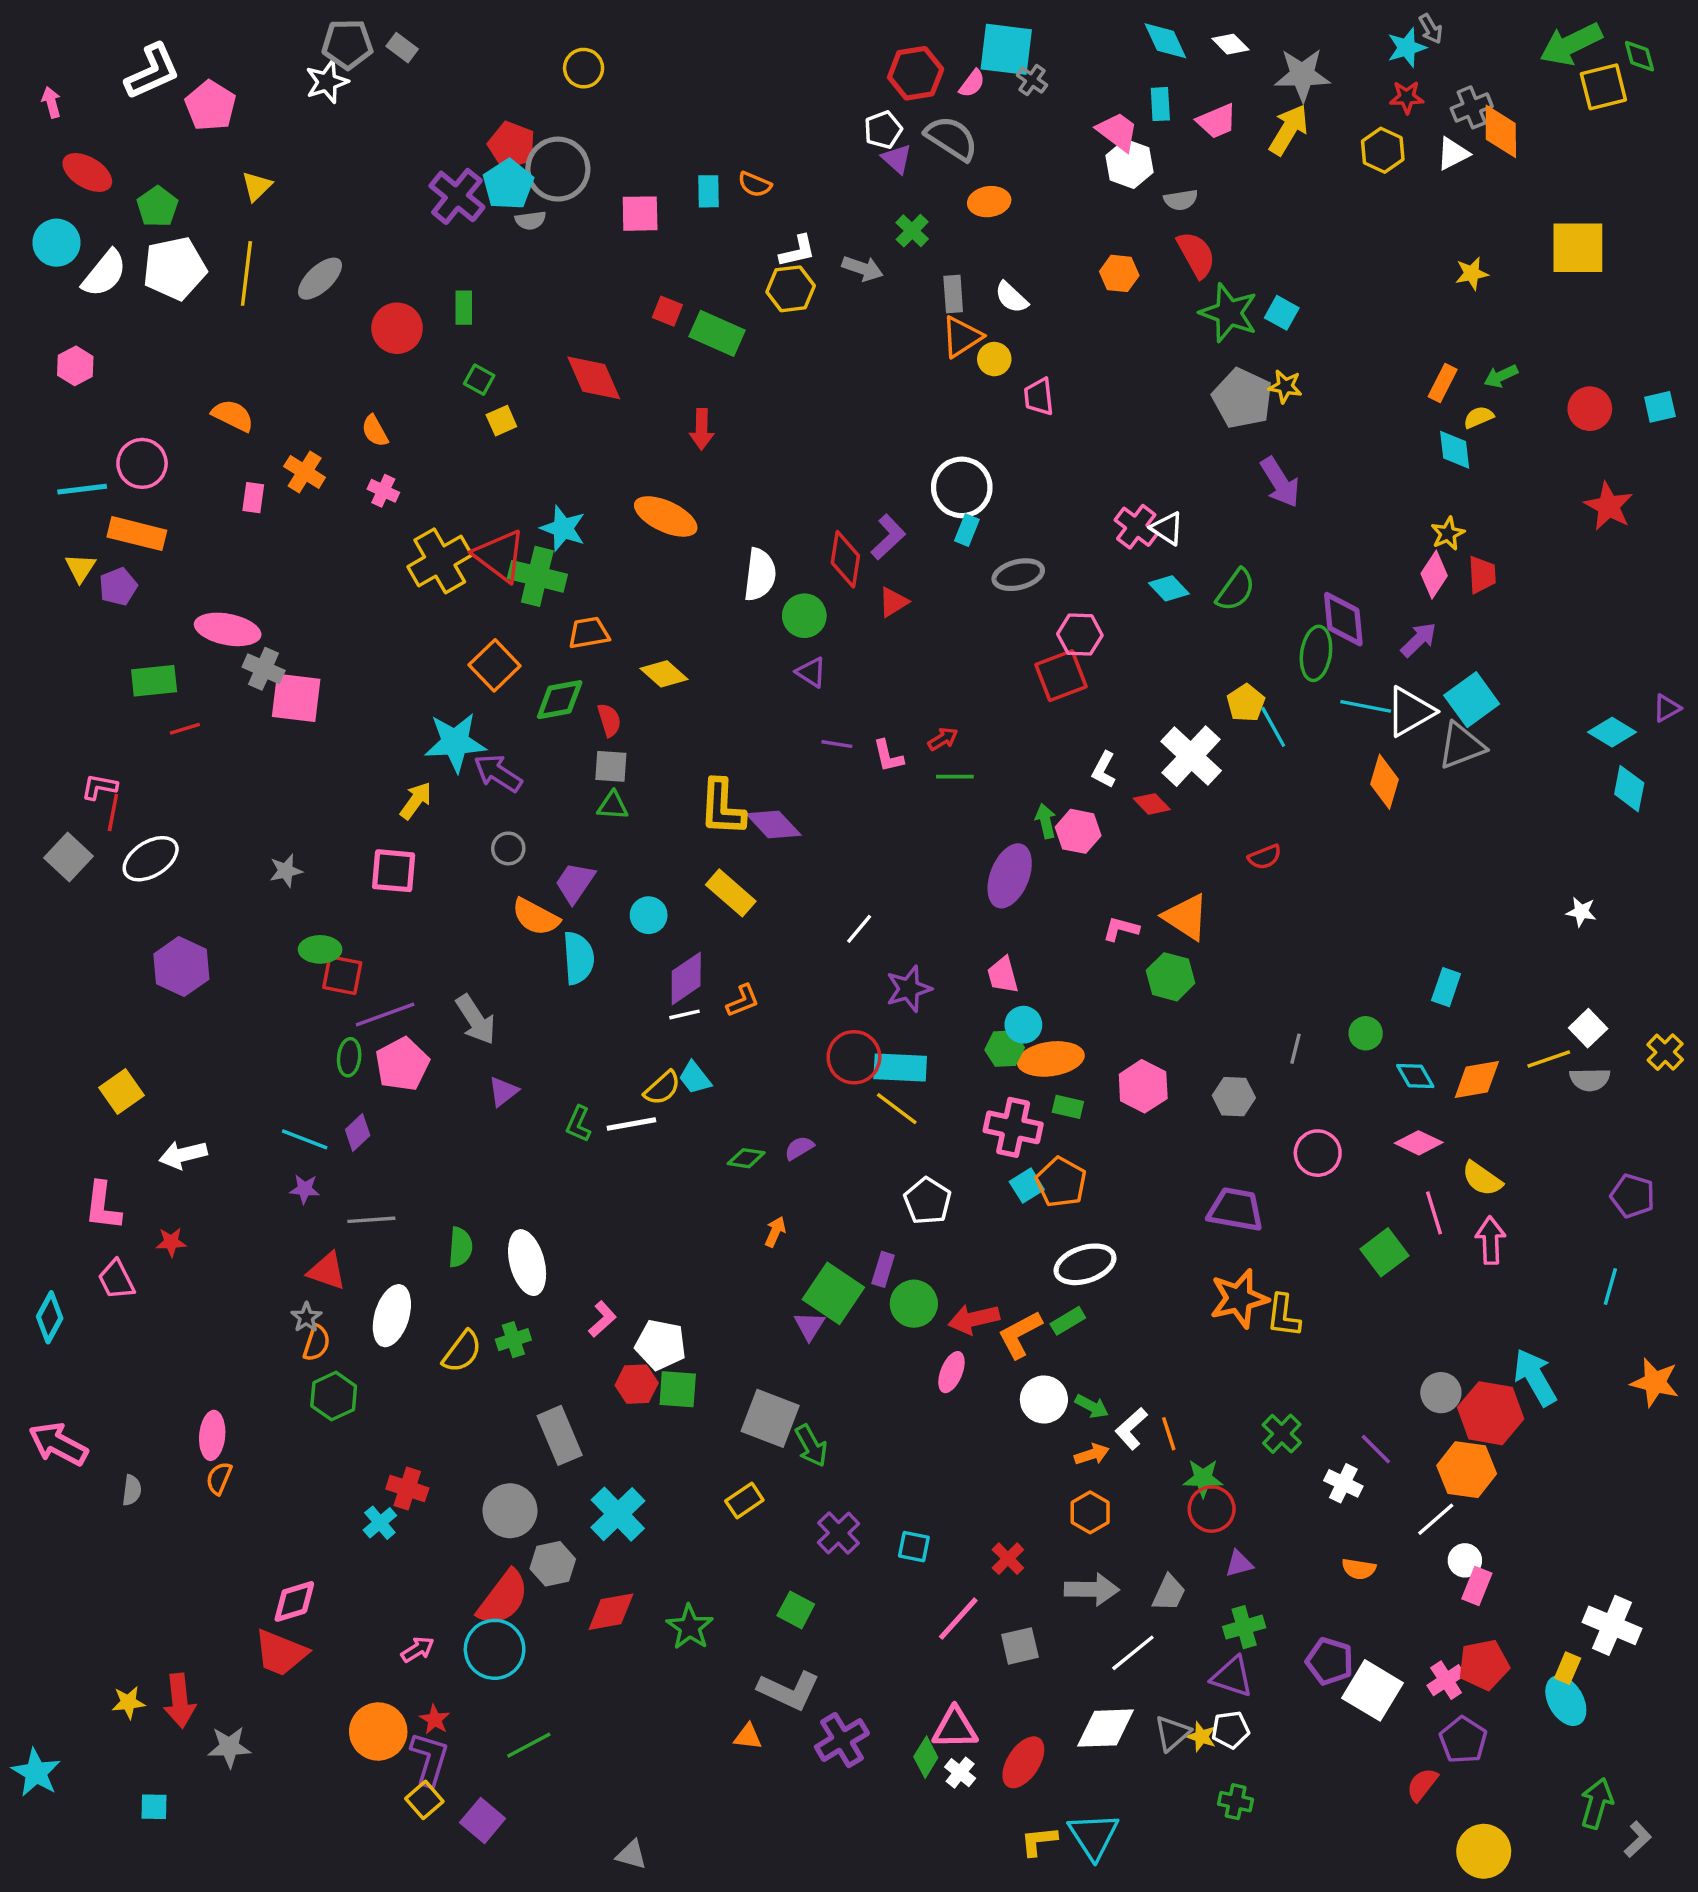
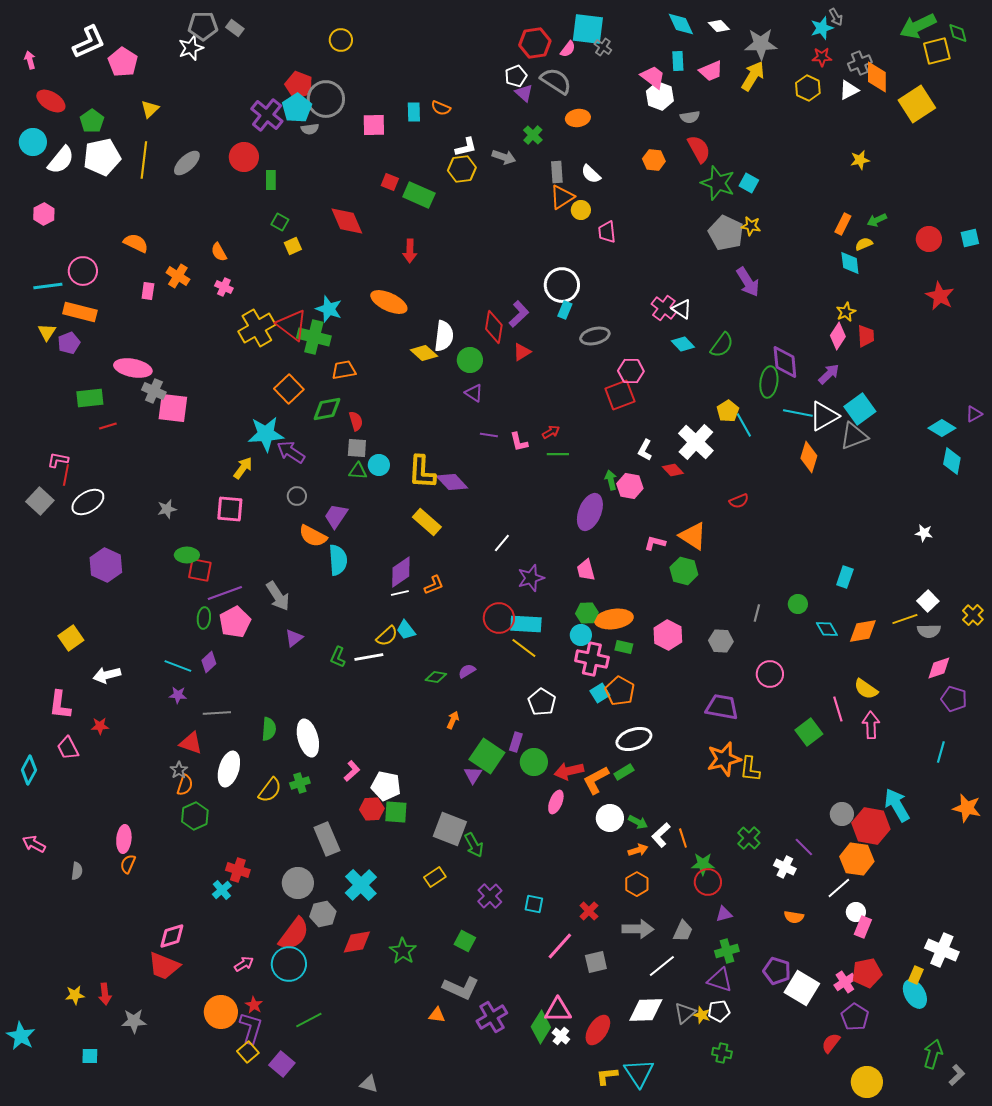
yellow square: (1578, 248) -> (917, 104), moved, turned -33
red circle: (397, 328) -> (244, 157), moved
yellow diamond: (664, 674) -> (424, 353), moved
cyan circle: (649, 915) -> (379, 465), moved
cyan circle: (1023, 1025) -> (581, 635), moved
pink diamond: (1419, 1143) -> (939, 668), moved, turned -44
pink arrow: (58, 1444) -> (34, 844), size x0.7
red arrow: (180, 1701) -> (105, 994), size x0.7
green diamond: (926, 1757) -> (541, 1027), size x1.4

